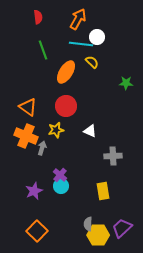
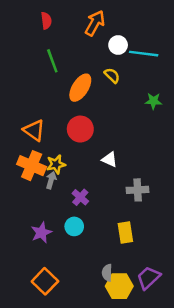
cyan line: (81, 44) -> (144, 54), moved
yellow star: (56, 130) -> (56, 164), moved
purple cross: (60, 175) -> (80, 197), moved

